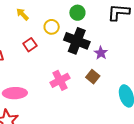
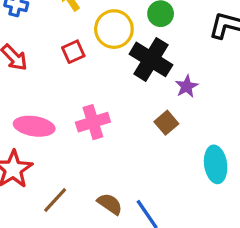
yellow circle: (52, 27) -> (114, 29), size x1.5
pink cross: (60, 80) -> (93, 122), moved

